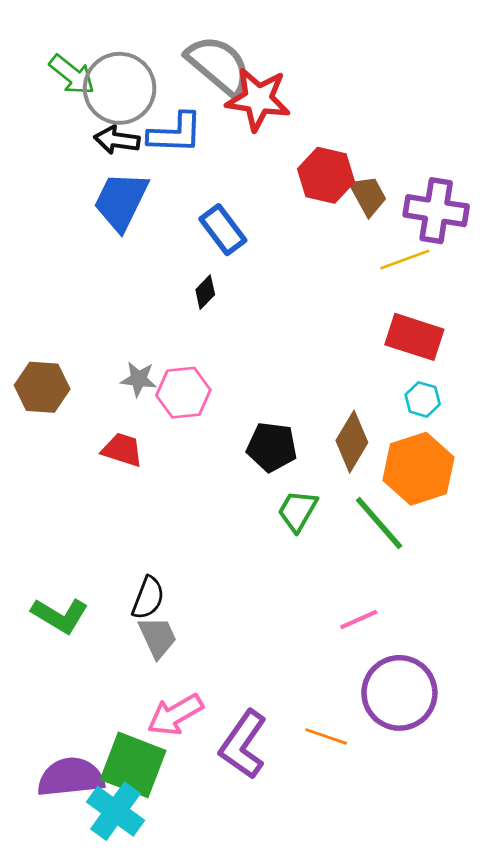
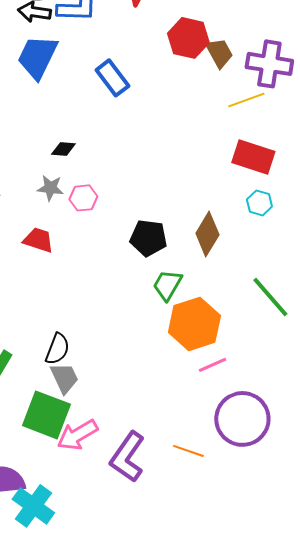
black diamond: (205, 292) -> (63, 149), moved, turned 50
pink hexagon: (183, 393) -> (83, 198), size x0.7
orange hexagon: (418, 469) -> (194, 324), moved
green line: (379, 523) -> (270, 297), moved
green square: (133, 765) -> (46, 415), moved

